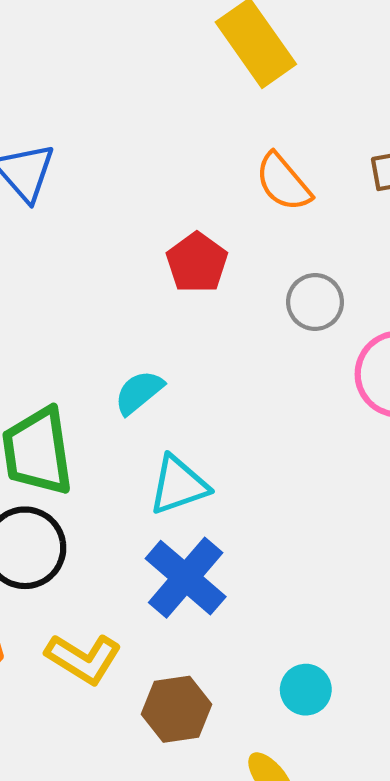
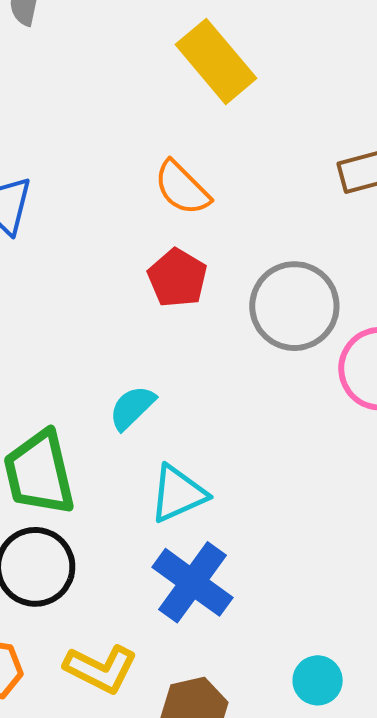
orange semicircle: (283, 182) -> (182, 188), moved
gray circle: (315, 302) -> (294, 306), size x1.6

